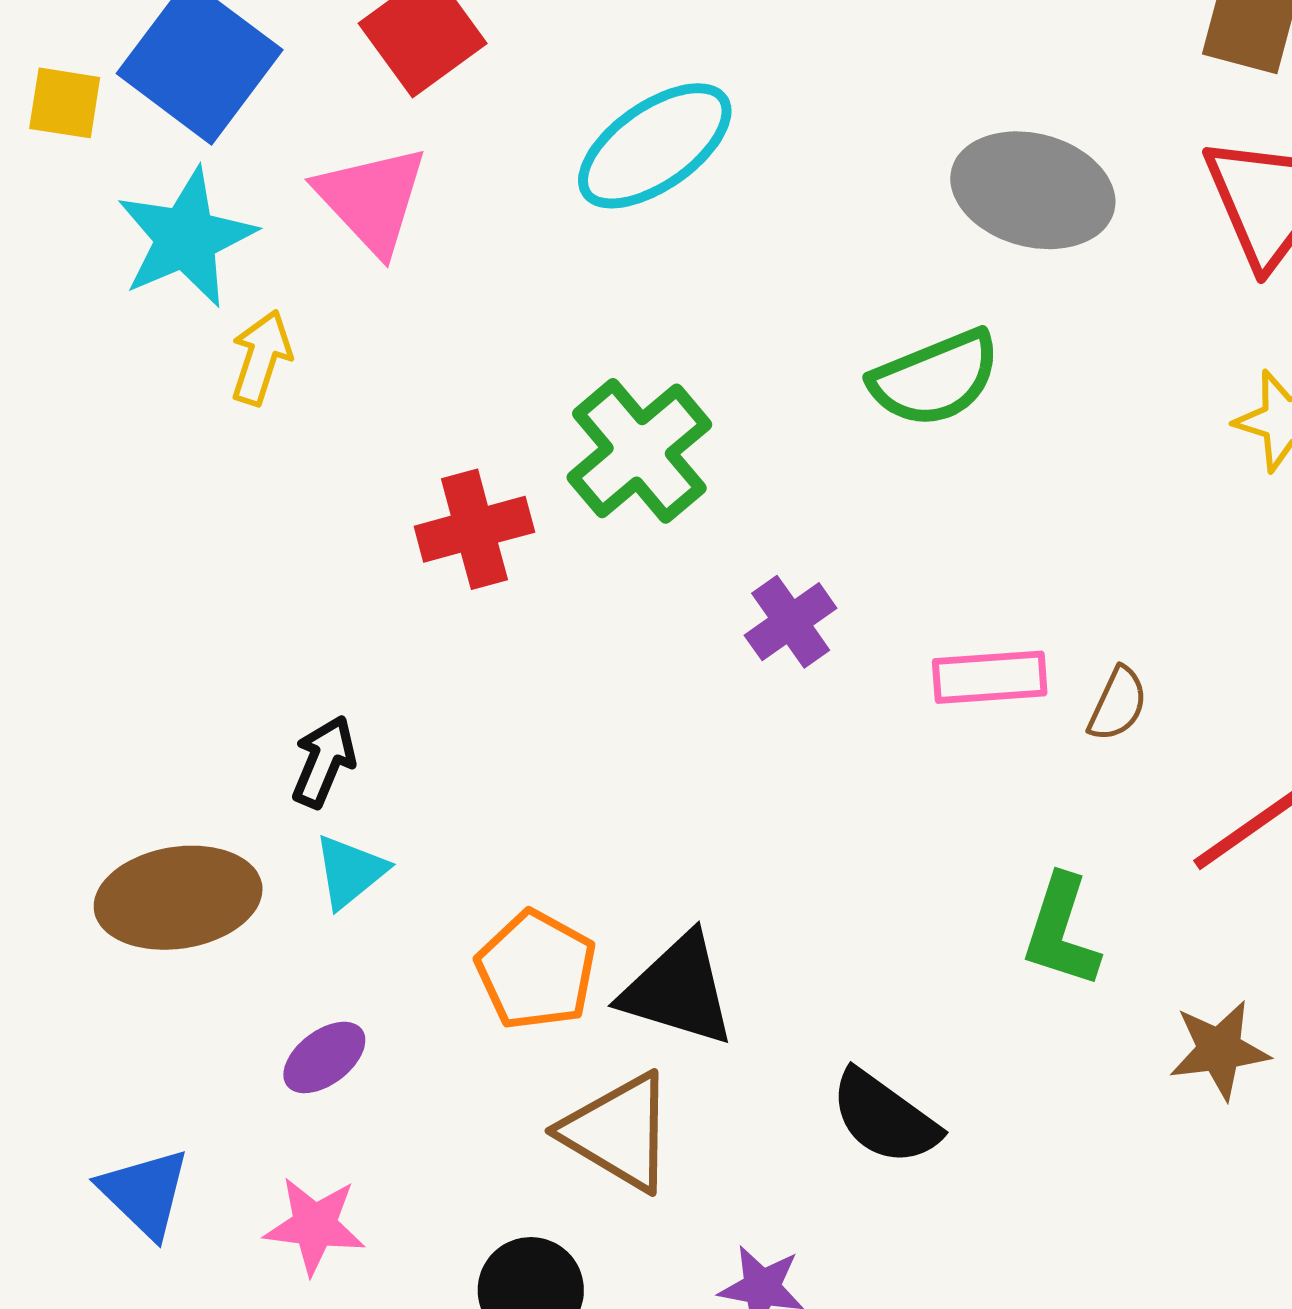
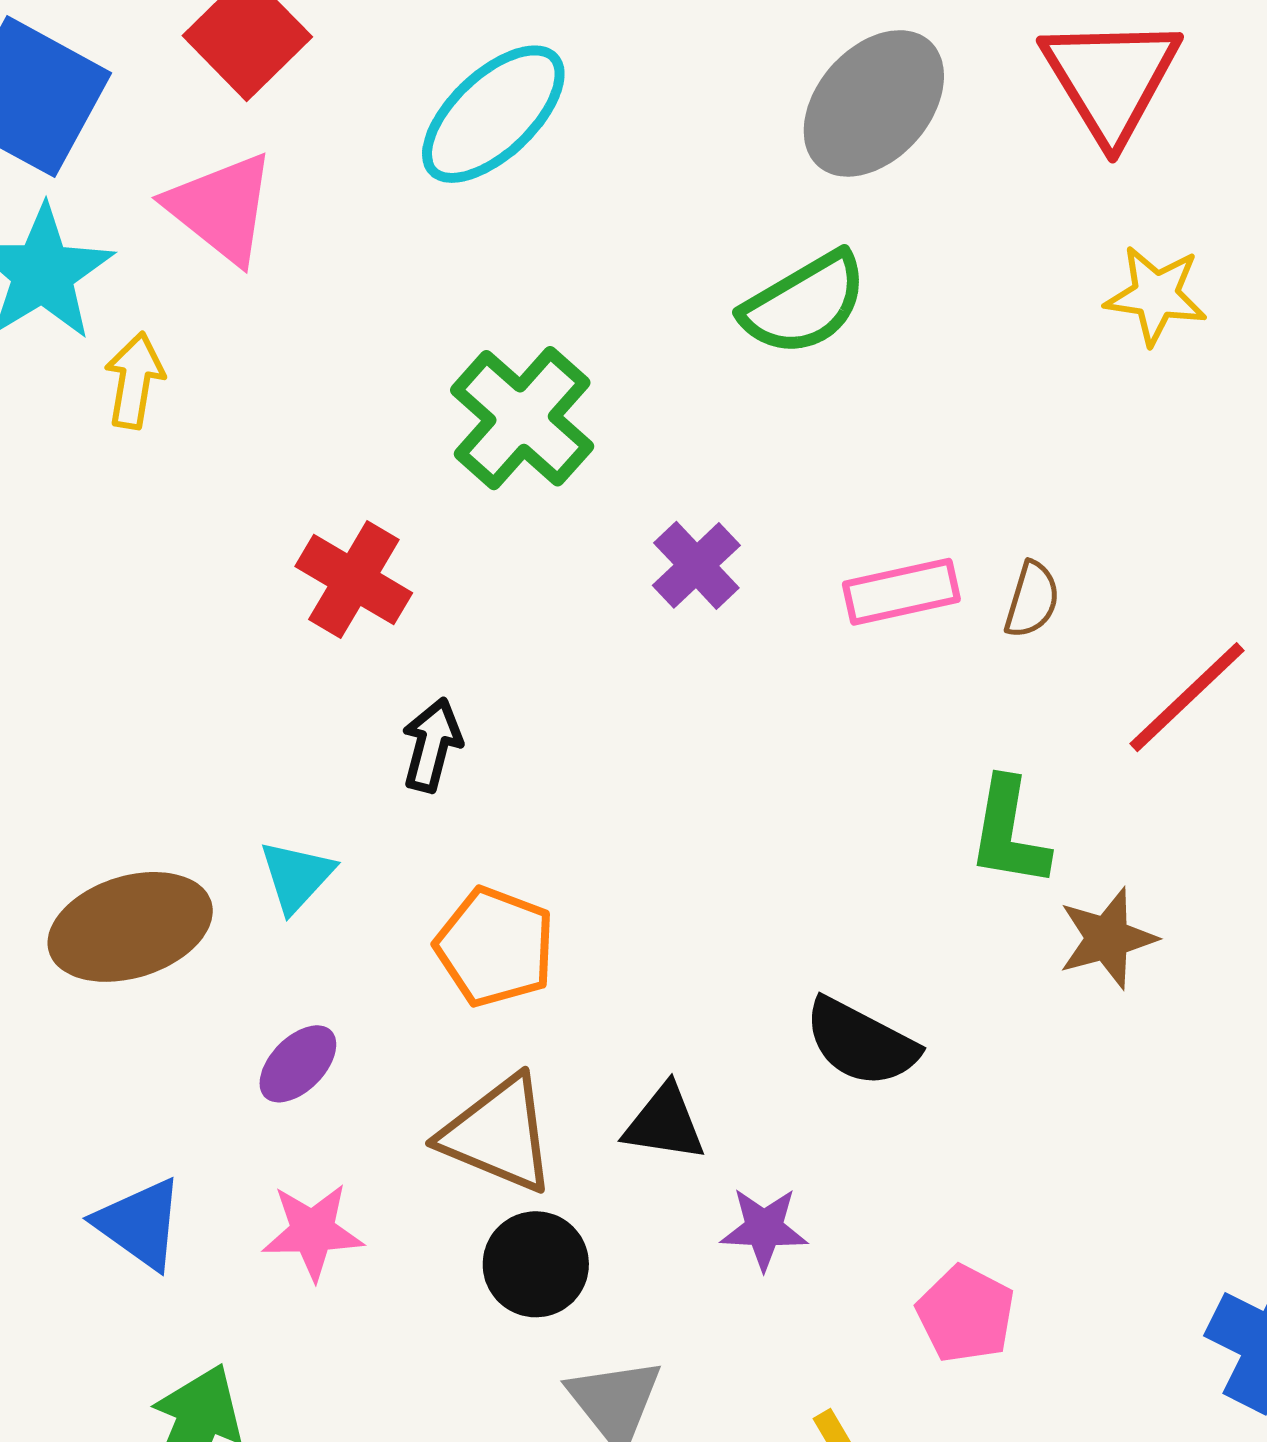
gray ellipse: (1033, 190) -> (874, 103), turned -55
red cross: (474, 529) -> (354, 580), moved, turned -36
black arrow: (324, 761) -> (432, 745), moved
black triangle: (678, 990) -> (665, 1123), moved, size x0.7
brown star: (1219, 1050) -> (1107, 938), moved
brown triangle: (618, 1132) -> (498, 1134), moved

